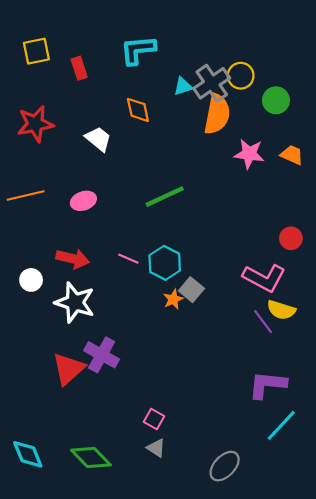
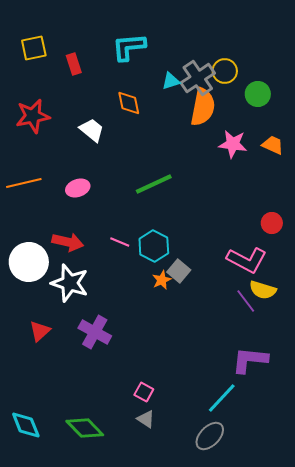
white circle: (31, 280) -> (29, 262), size x1.8
red triangle: (68, 369) -> (40, 331), moved, size x0.7
cyan line: (281, 425) -> (222, 398), moved

